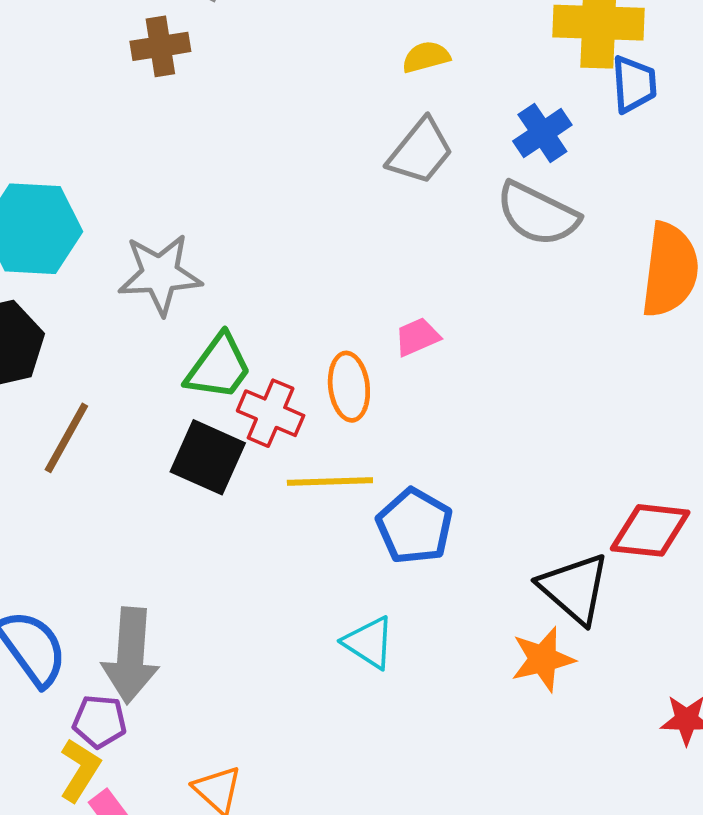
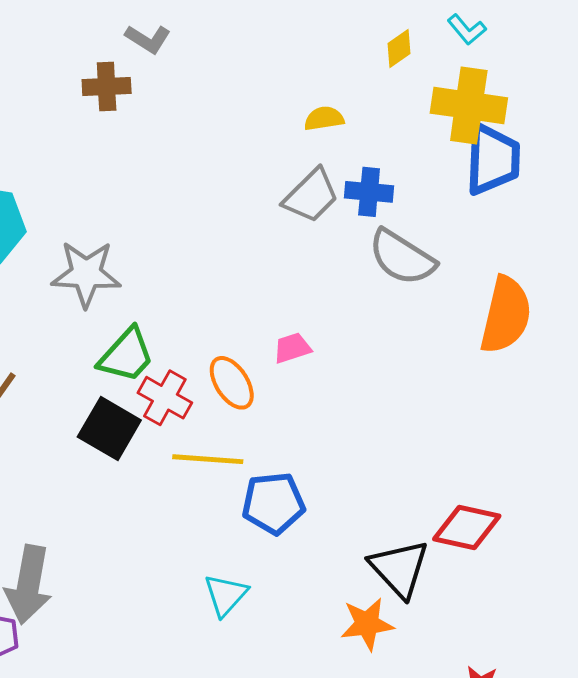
blue trapezoid: (634, 84) -> (493, 159), size x1.5
blue cross: (542, 133) -> (369, 192), moved, turned 33
orange ellipse: (349, 387) -> (232, 383), turned -32
blue pentagon: (415, 526) -> (273, 503), turned 30
cyan triangle: (369, 642) -> (226, 595), turned 33

